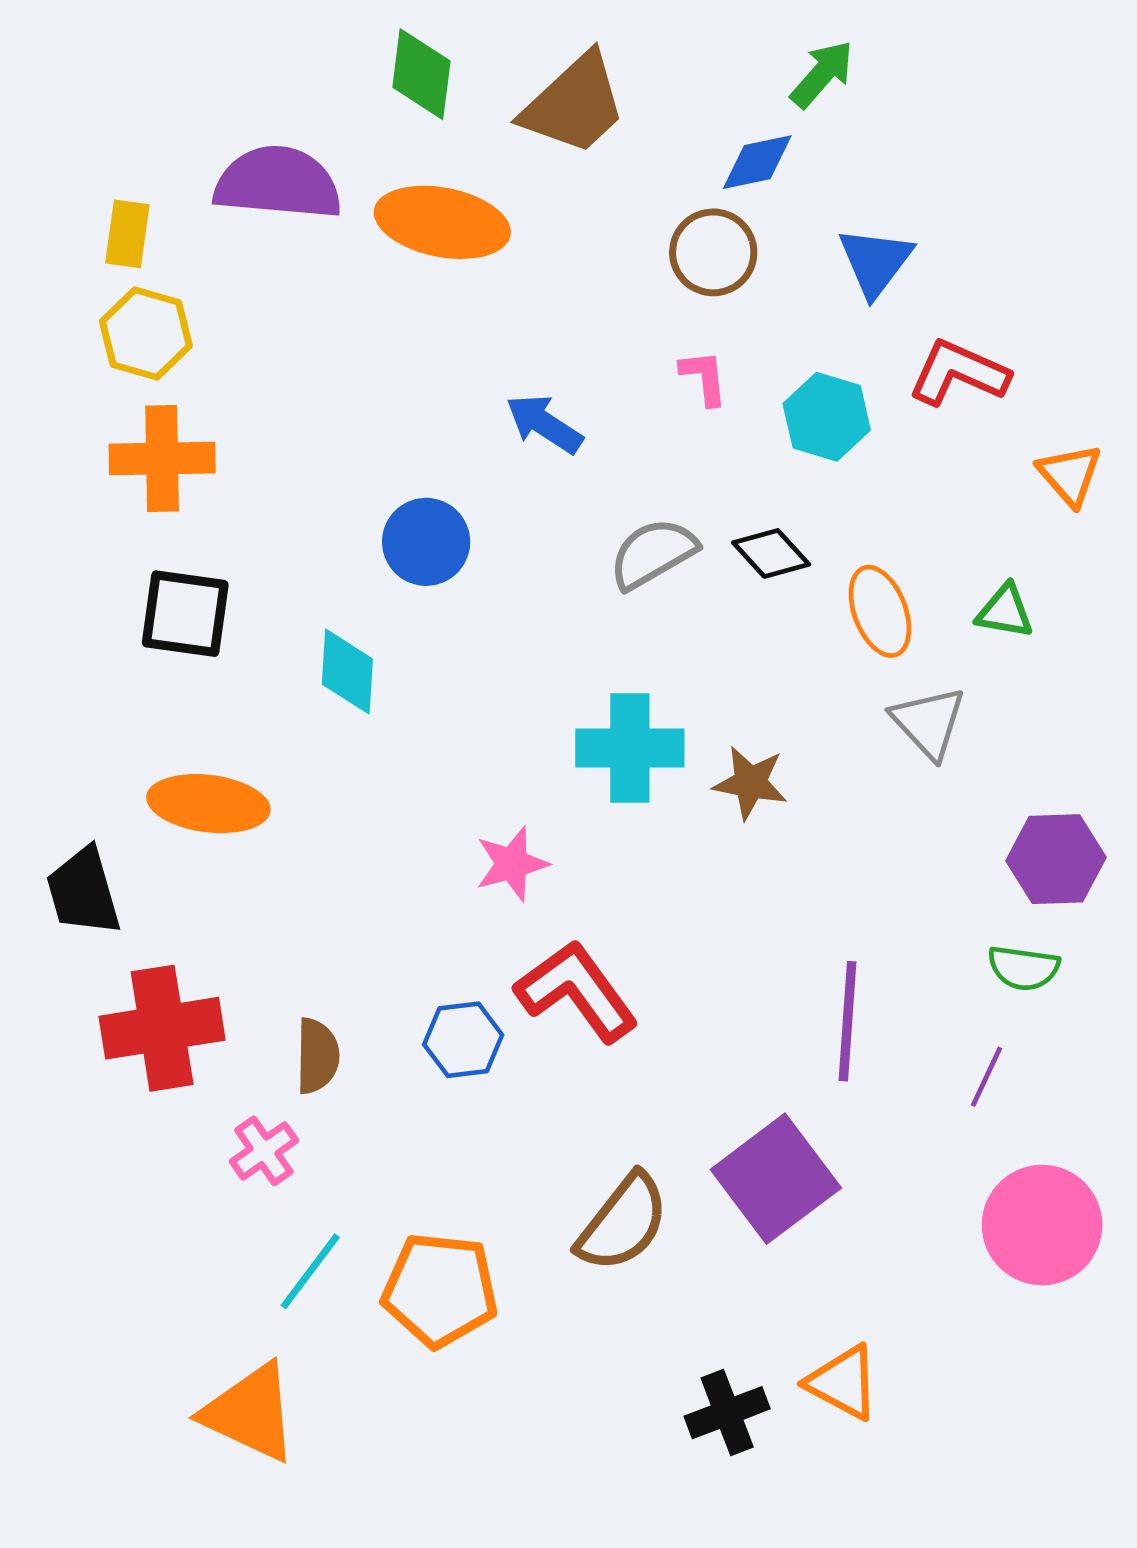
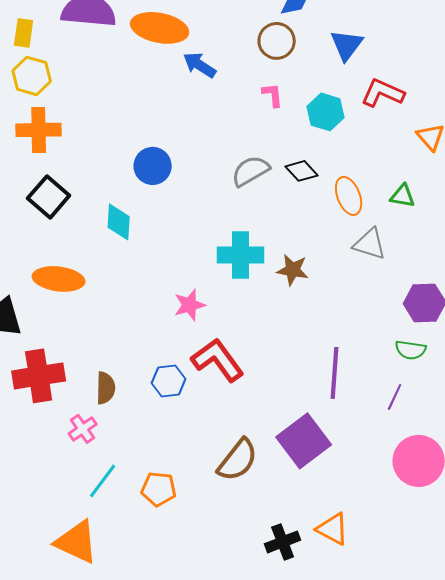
blue arrow: (544, 424) -> (200, 65), moved
black square: (185, 614) -> (49, 197), turned 33
gray triangle: (929, 722) -> (370, 244), turned -30
orange pentagon: (440, 1290) -> (159, 489), size x0.7

